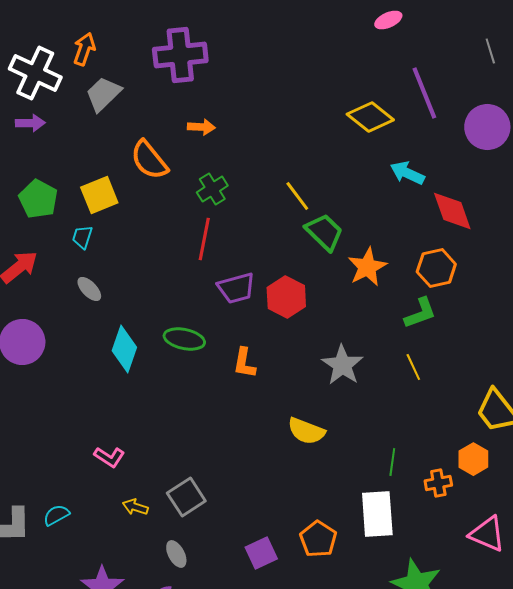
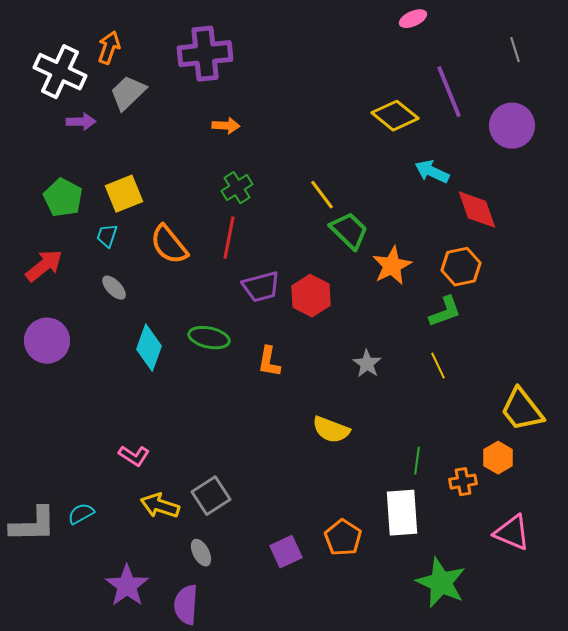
purple arrow: (30, 123) -> (81, 122), moved
orange semicircle: (149, 160) -> (169, 245), moved
gray star: (342, 365) -> (367, 364), size x0.7
yellow arrow: (135, 507) -> (160, 506), size x1.5

